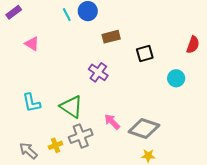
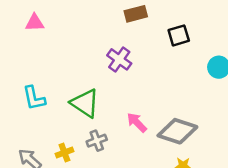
pink triangle: (32, 44) -> (35, 23), turned -35
gray cross: (81, 136) -> (97, 141), size x0.7

